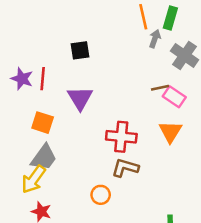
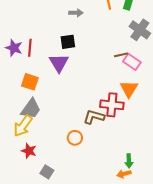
gray arrow: (155, 39) -> (76, 13), moved, turned 72
black square: (80, 50) -> (68, 42), moved
red cross: (121, 137) -> (112, 105), moved

